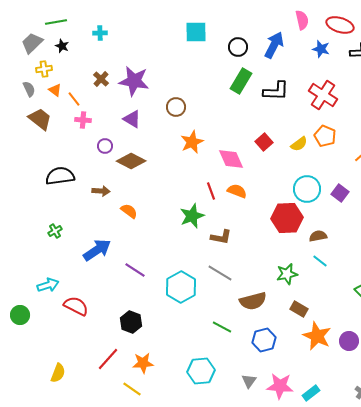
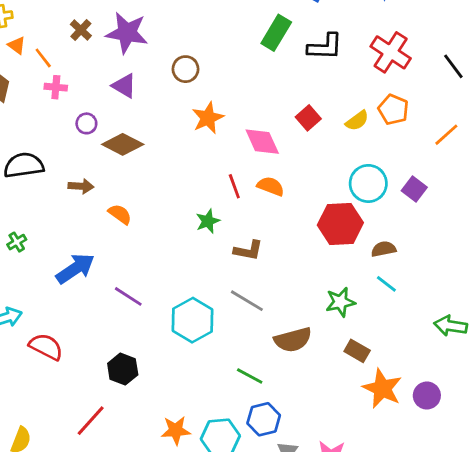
green star: (192, 216) -> (208, 221), size x0.7
blue hexagon: (264, 340) -> (264, 419), moved
orange star: (143, 363) -> (176, 430), moved

